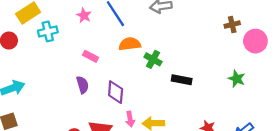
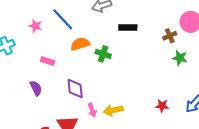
brown cross: (232, 25) -> (170, 36), moved
black rectangle: (182, 80) -> (128, 28), moved
purple semicircle: (83, 85) -> (36, 88), moved

